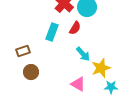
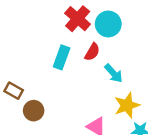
brown rectangle: (23, 51) -> (14, 91), moved, turned 48
cyan arrow: (83, 54) -> (114, 73), moved

